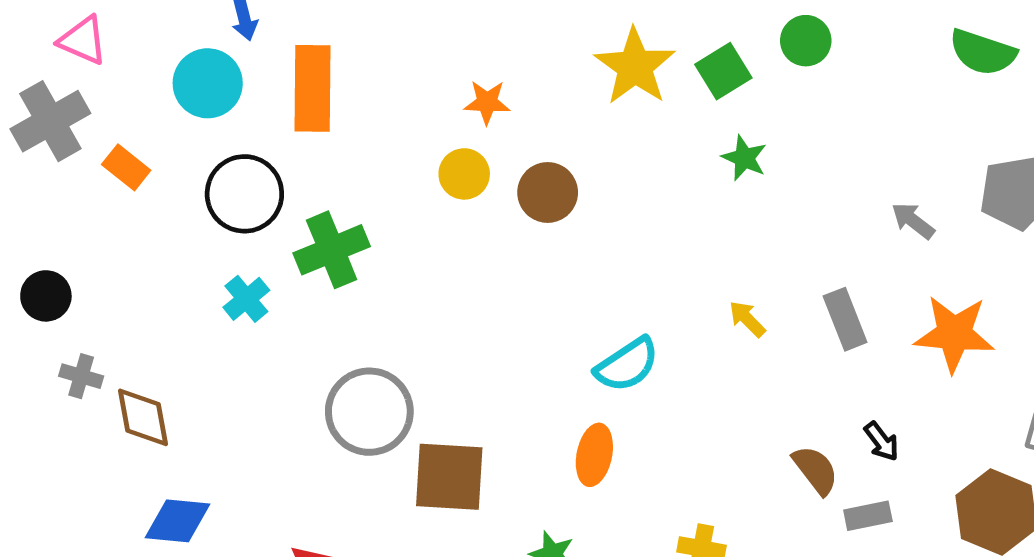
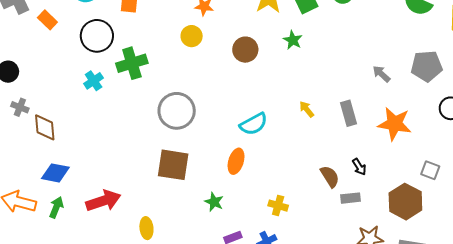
green star: (744, 158) -> (293, 40), moved
brown circle: (548, 192) -> (245, 50), moved
gray circle: (369, 412) -> (177, 111), moved

